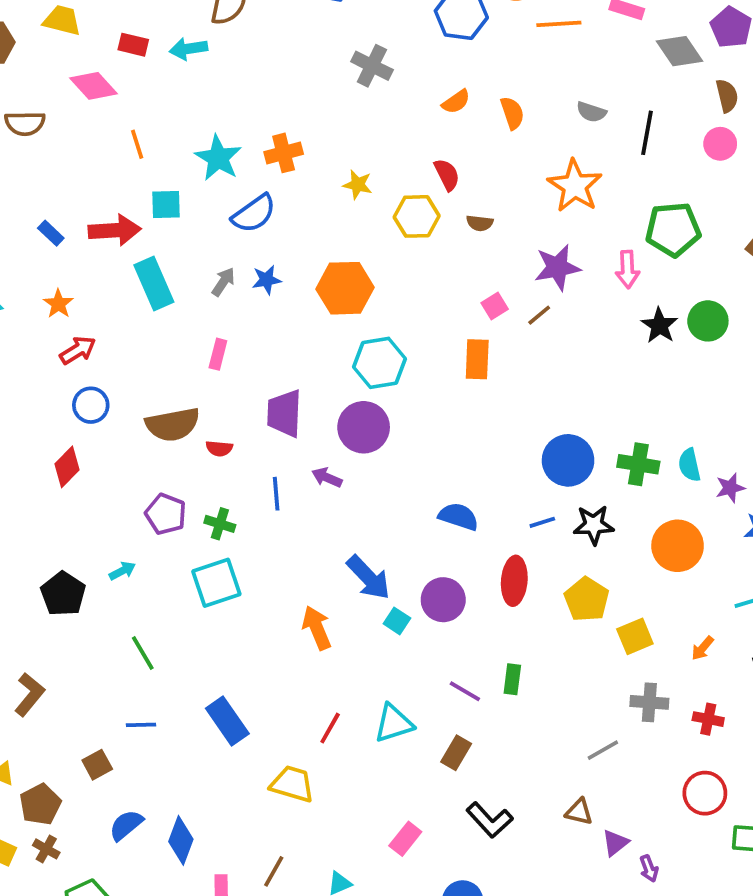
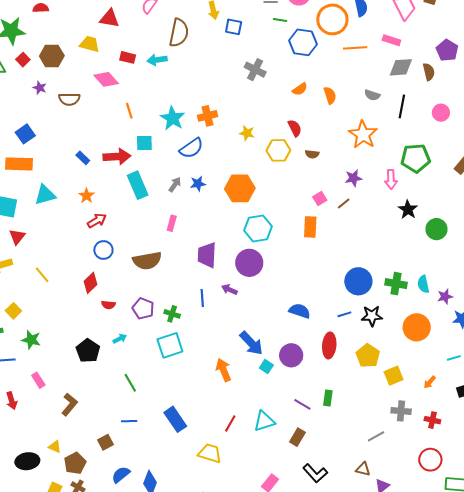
gray diamond: (679, 51) -> (401, 67), moved, turned -60
brown semicircle: (727, 96) -> (429, 72), moved
purple star: (557, 267) -> (353, 178), size x0.7
green circle: (708, 321) -> (436, 229), moved
red semicircle: (219, 448) -> (108, 305), moved

